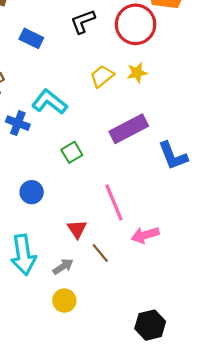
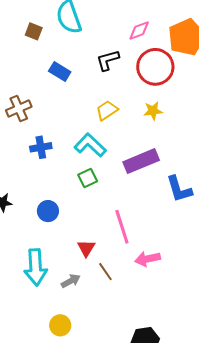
yellow trapezoid: (102, 76) -> (107, 110), moved
cyan L-shape: (49, 102) -> (90, 145), moved
blue cross: (18, 123) -> (41, 147), turned -35
yellow circle: (64, 301) -> (60, 325), moved

